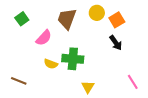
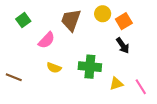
green cross: (73, 59) -> (90, 67), moved
brown line: (19, 81) -> (14, 77), moved
yellow triangle: (88, 87) -> (116, 84), moved, turned 40

